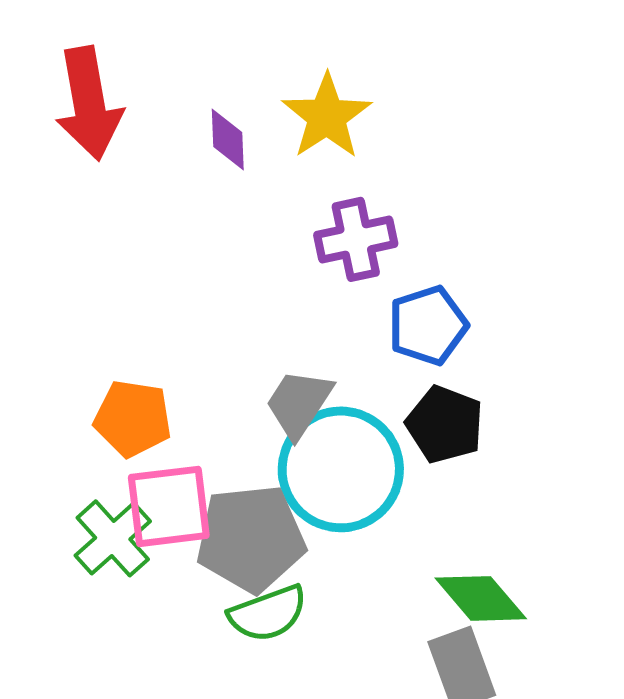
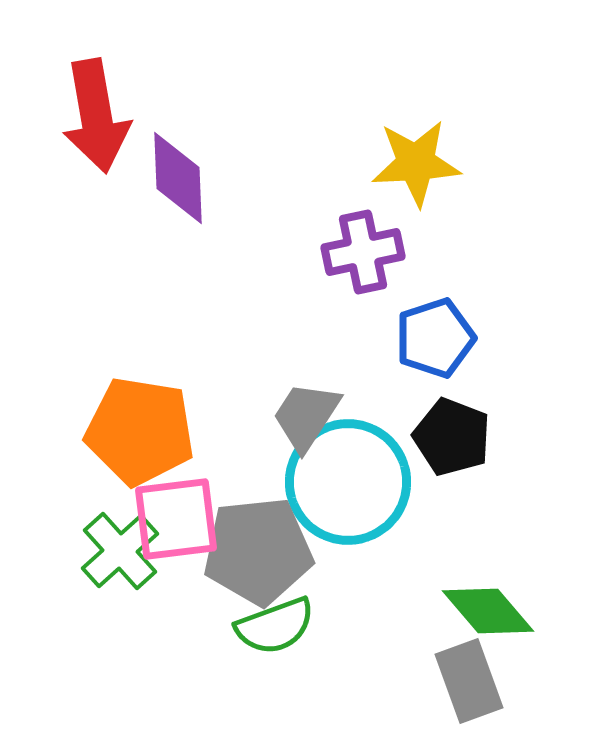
yellow star: (327, 116) -> (416, 163), moved, turned 30
purple diamond: (228, 139) -> (178, 178), moved, size x1.5
orange pentagon: (133, 418) -> (140, 431), size x1.4

